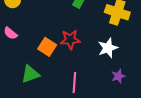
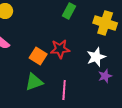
green triangle: (30, 74) -> (34, 82), moved
purple star: (118, 76) -> (105, 76), moved

